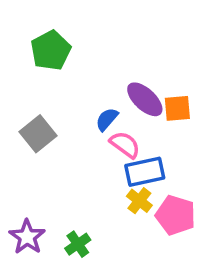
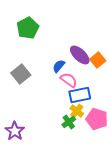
orange square: (177, 108) -> (98, 60), turned -35
green cross: (78, 244) -> (69, 122), moved

